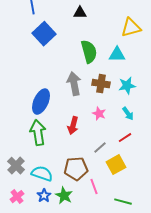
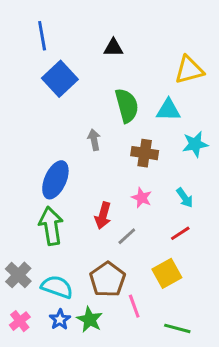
gray arrow: (74, 84) -> (94, 140), moved, size x0.6
cyan star: (127, 86) -> (195, 144), moved
gray line: (100, 148) -> (127, 236), moved
brown pentagon: (76, 169) -> (107, 279), turned -30

